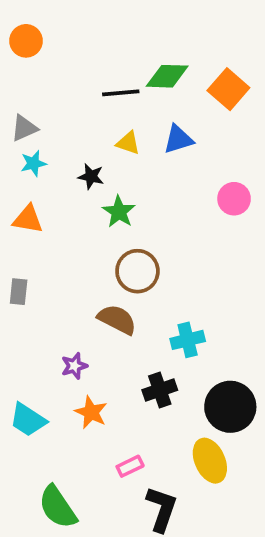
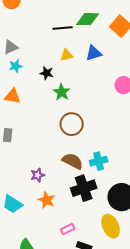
yellow triangle: (128, 143) -> (67, 55), turned -32
brown semicircle: (117, 319) -> (73, 161), moved
black cross: (160, 390) -> (84, 188), size x1.4

